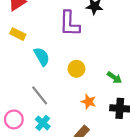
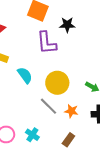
yellow circle: (76, 69) -> (57, 83), size x1.5
gray line: (40, 95) -> (49, 106), moved

